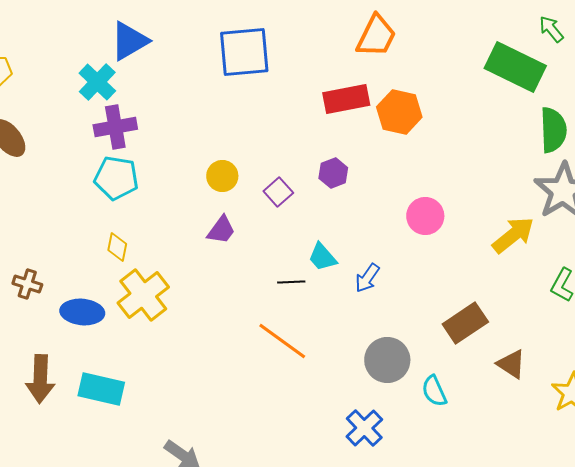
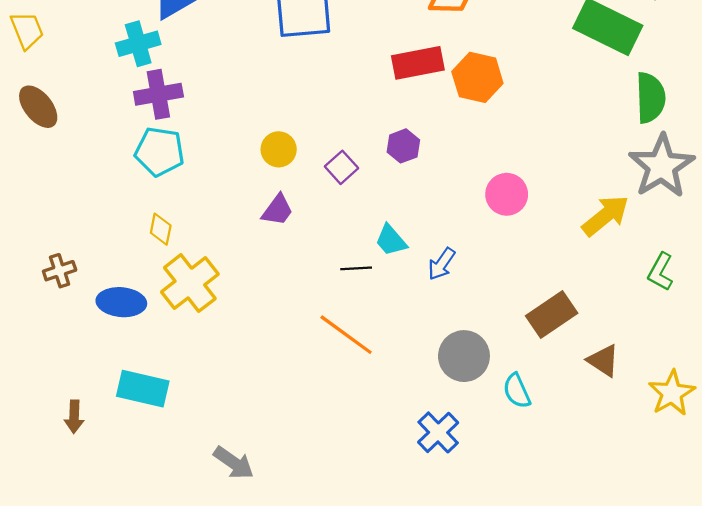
cyan cross: (97, 82) -> (138, 44), turned 30
brown cross: (27, 284) -> (60, 271), turned -36
brown arrow: (40, 379) -> (74, 417), moved, size x0.6

